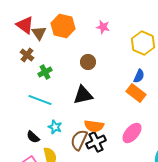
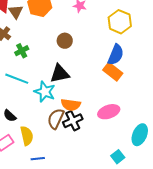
blue semicircle: (139, 76) -> (116, 55), size x1.5
cyan star: (55, 127) -> (45, 92), moved, size x1.5
pink ellipse: (132, 133) -> (109, 112), turned 30

